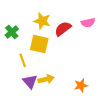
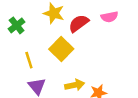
yellow square: (39, 44) -> (61, 49), moved, turned 30
yellow arrow: (46, 79) -> (75, 85), moved

